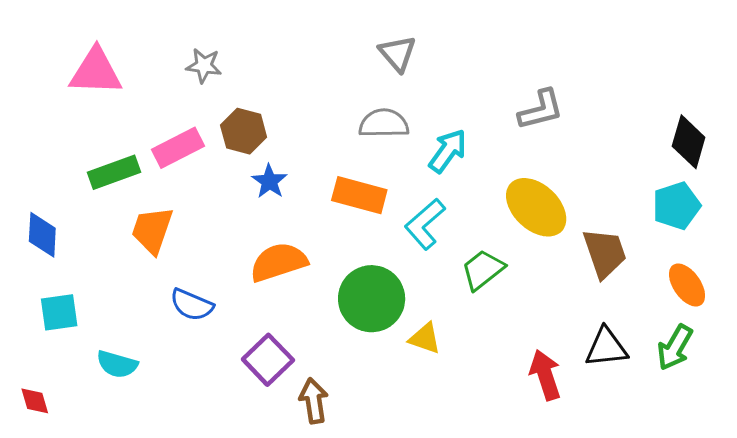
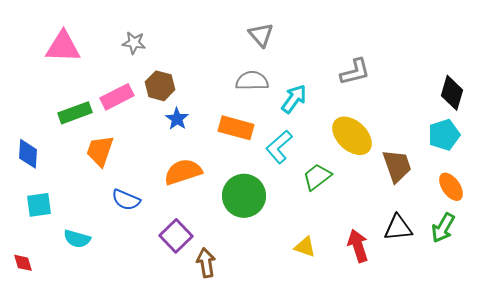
yellow triangle: (425, 338) -> (305, 247), moved

